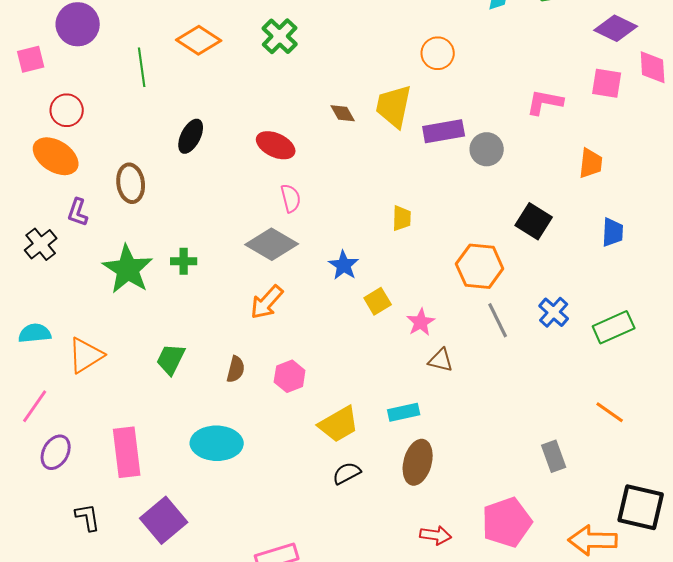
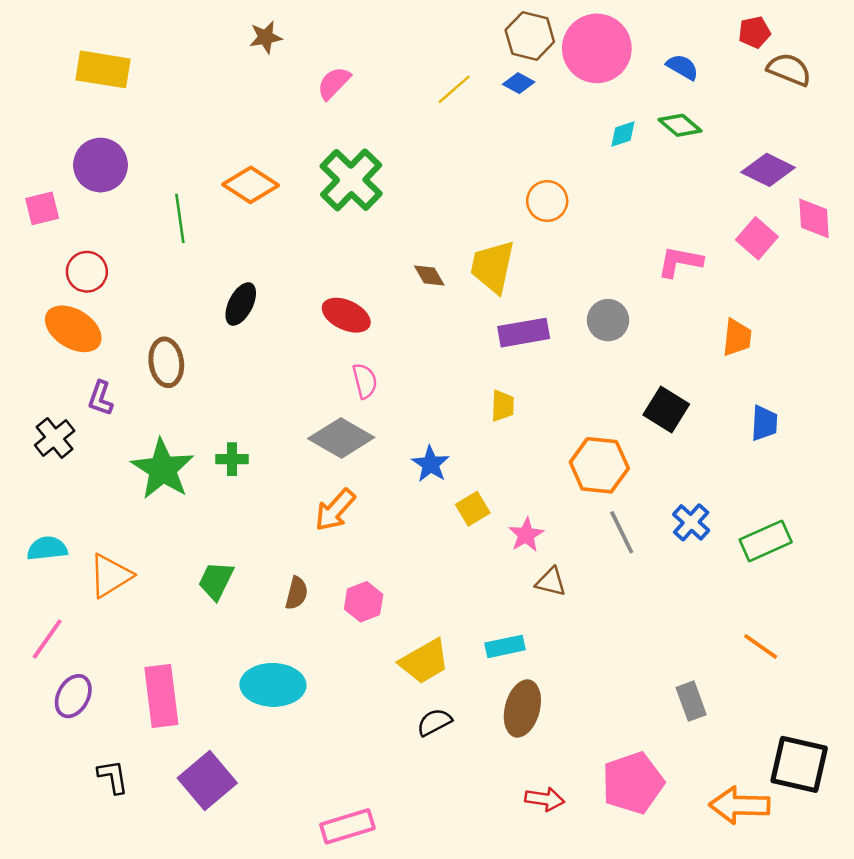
green cross: (280, 36) -> (351, 180), size x1.4
pink square: (607, 83) -> (757, 238), turned 32
purple rectangle: (444, 131) -> (524, 333), moved

